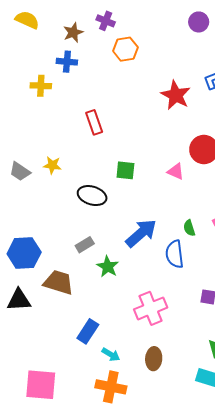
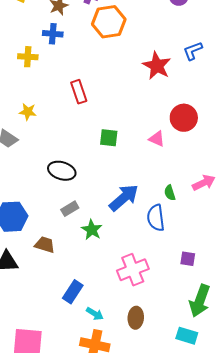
orange hexagon: (125, 49) -> (109, 22), size x1.4
yellow star: (52, 165) -> (28, 112), moved
black ellipse: (92, 196) -> (62, 171), moved
brown trapezoid: (59, 282) -> (45, 245), size x0.7

